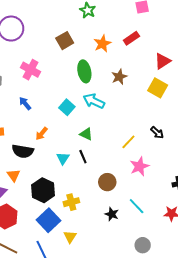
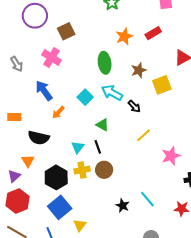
brown square: (65, 41) -> (66, 31), moved
yellow square: (158, 88) -> (162, 85), moved, turned 36
blue arrow: (25, 103) -> (44, 91), size x1.5
black arrow: (157, 133) -> (134, 106), moved
orange arrow: (42, 134) -> (58, 112), moved
pink star: (139, 166) -> (171, 156), moved
brown circle: (107, 182) -> (104, 170), moved
yellow cross: (71, 202) -> (82, 170), moved

